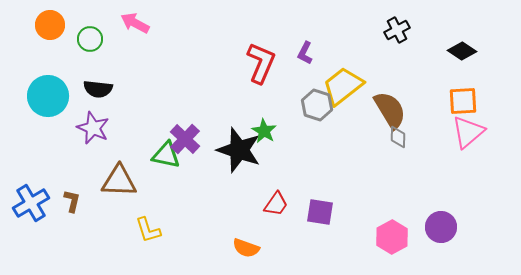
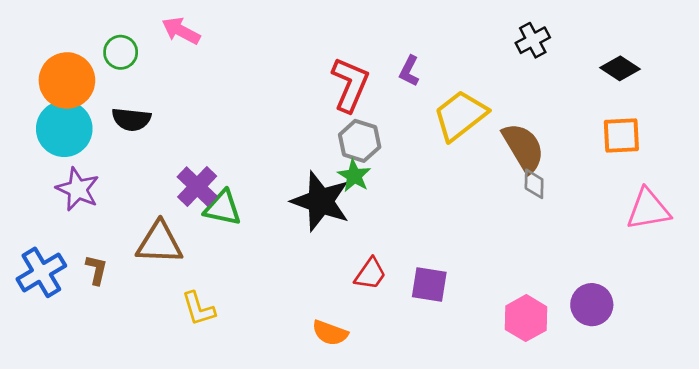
orange circle: (50, 25) -> (67, 80), moved, size x1.4
gray hexagon: (317, 105) -> (360, 141), moved
purple star: (93, 128) -> (78, 189), moved
pink triangle: (468, 132) -> (648, 209), moved, turned 30
purple cross: (185, 139) -> (197, 187), moved

